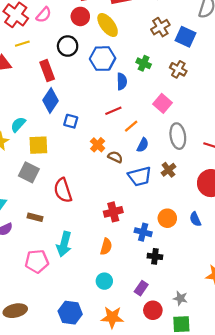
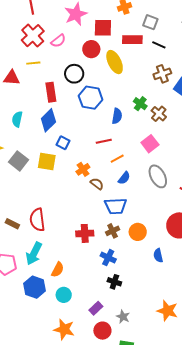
blue hexagon: (103, 59) -> (91, 98), moved
brown cross: (178, 69) -> (159, 114), moved
cyan semicircle: (18, 124) -> (17, 119), moved, turned -42
gray ellipse: (178, 136) -> (158, 176), turned -30
yellow square: (38, 145) -> (47, 161), moved
brown cross: (168, 170) -> (113, 231), moved
gray square: (29, 172) -> (19, 161), moved
red semicircle: (63, 190) -> (37, 220), moved
orange circle: (167, 218) -> (138, 232), moved
orange semicircle: (106, 247) -> (58, 270), moved
gray star: (180, 298) -> (123, 317), moved
blue hexagon: (70, 313) -> (35, 287), moved

